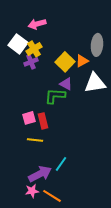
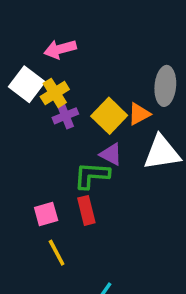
purple cross: (31, 62) -> (65, 116), moved
red rectangle: (43, 121) -> (86, 210), moved
yellow line: (35, 140) -> (57, 253), turned 56

